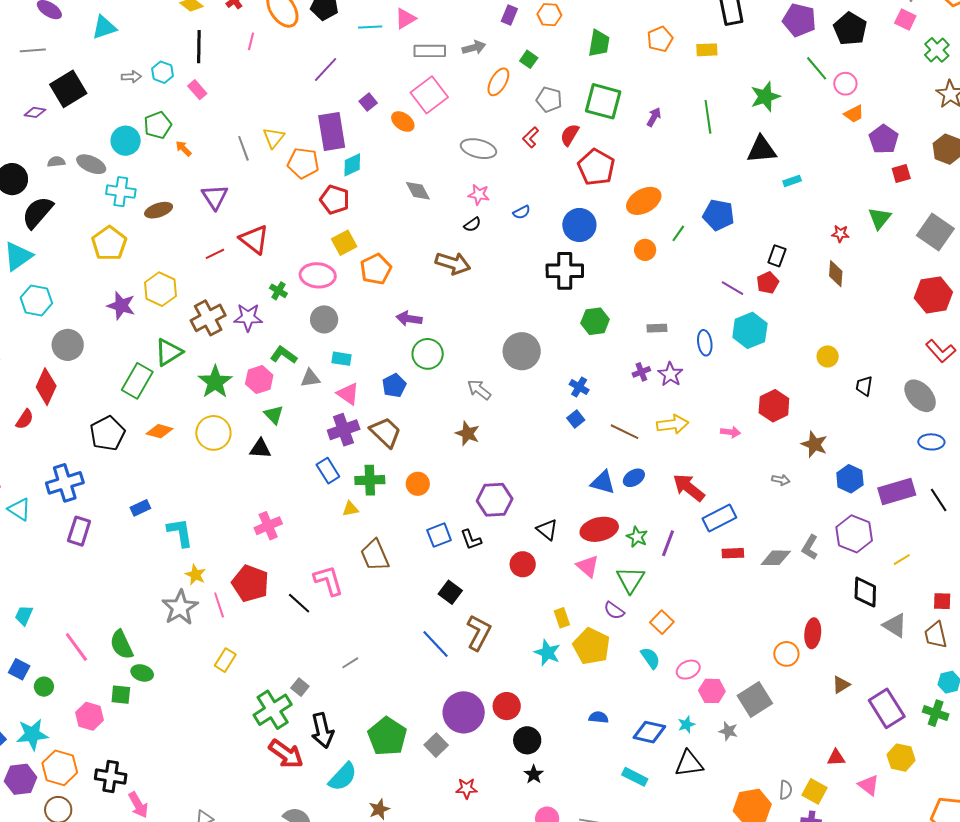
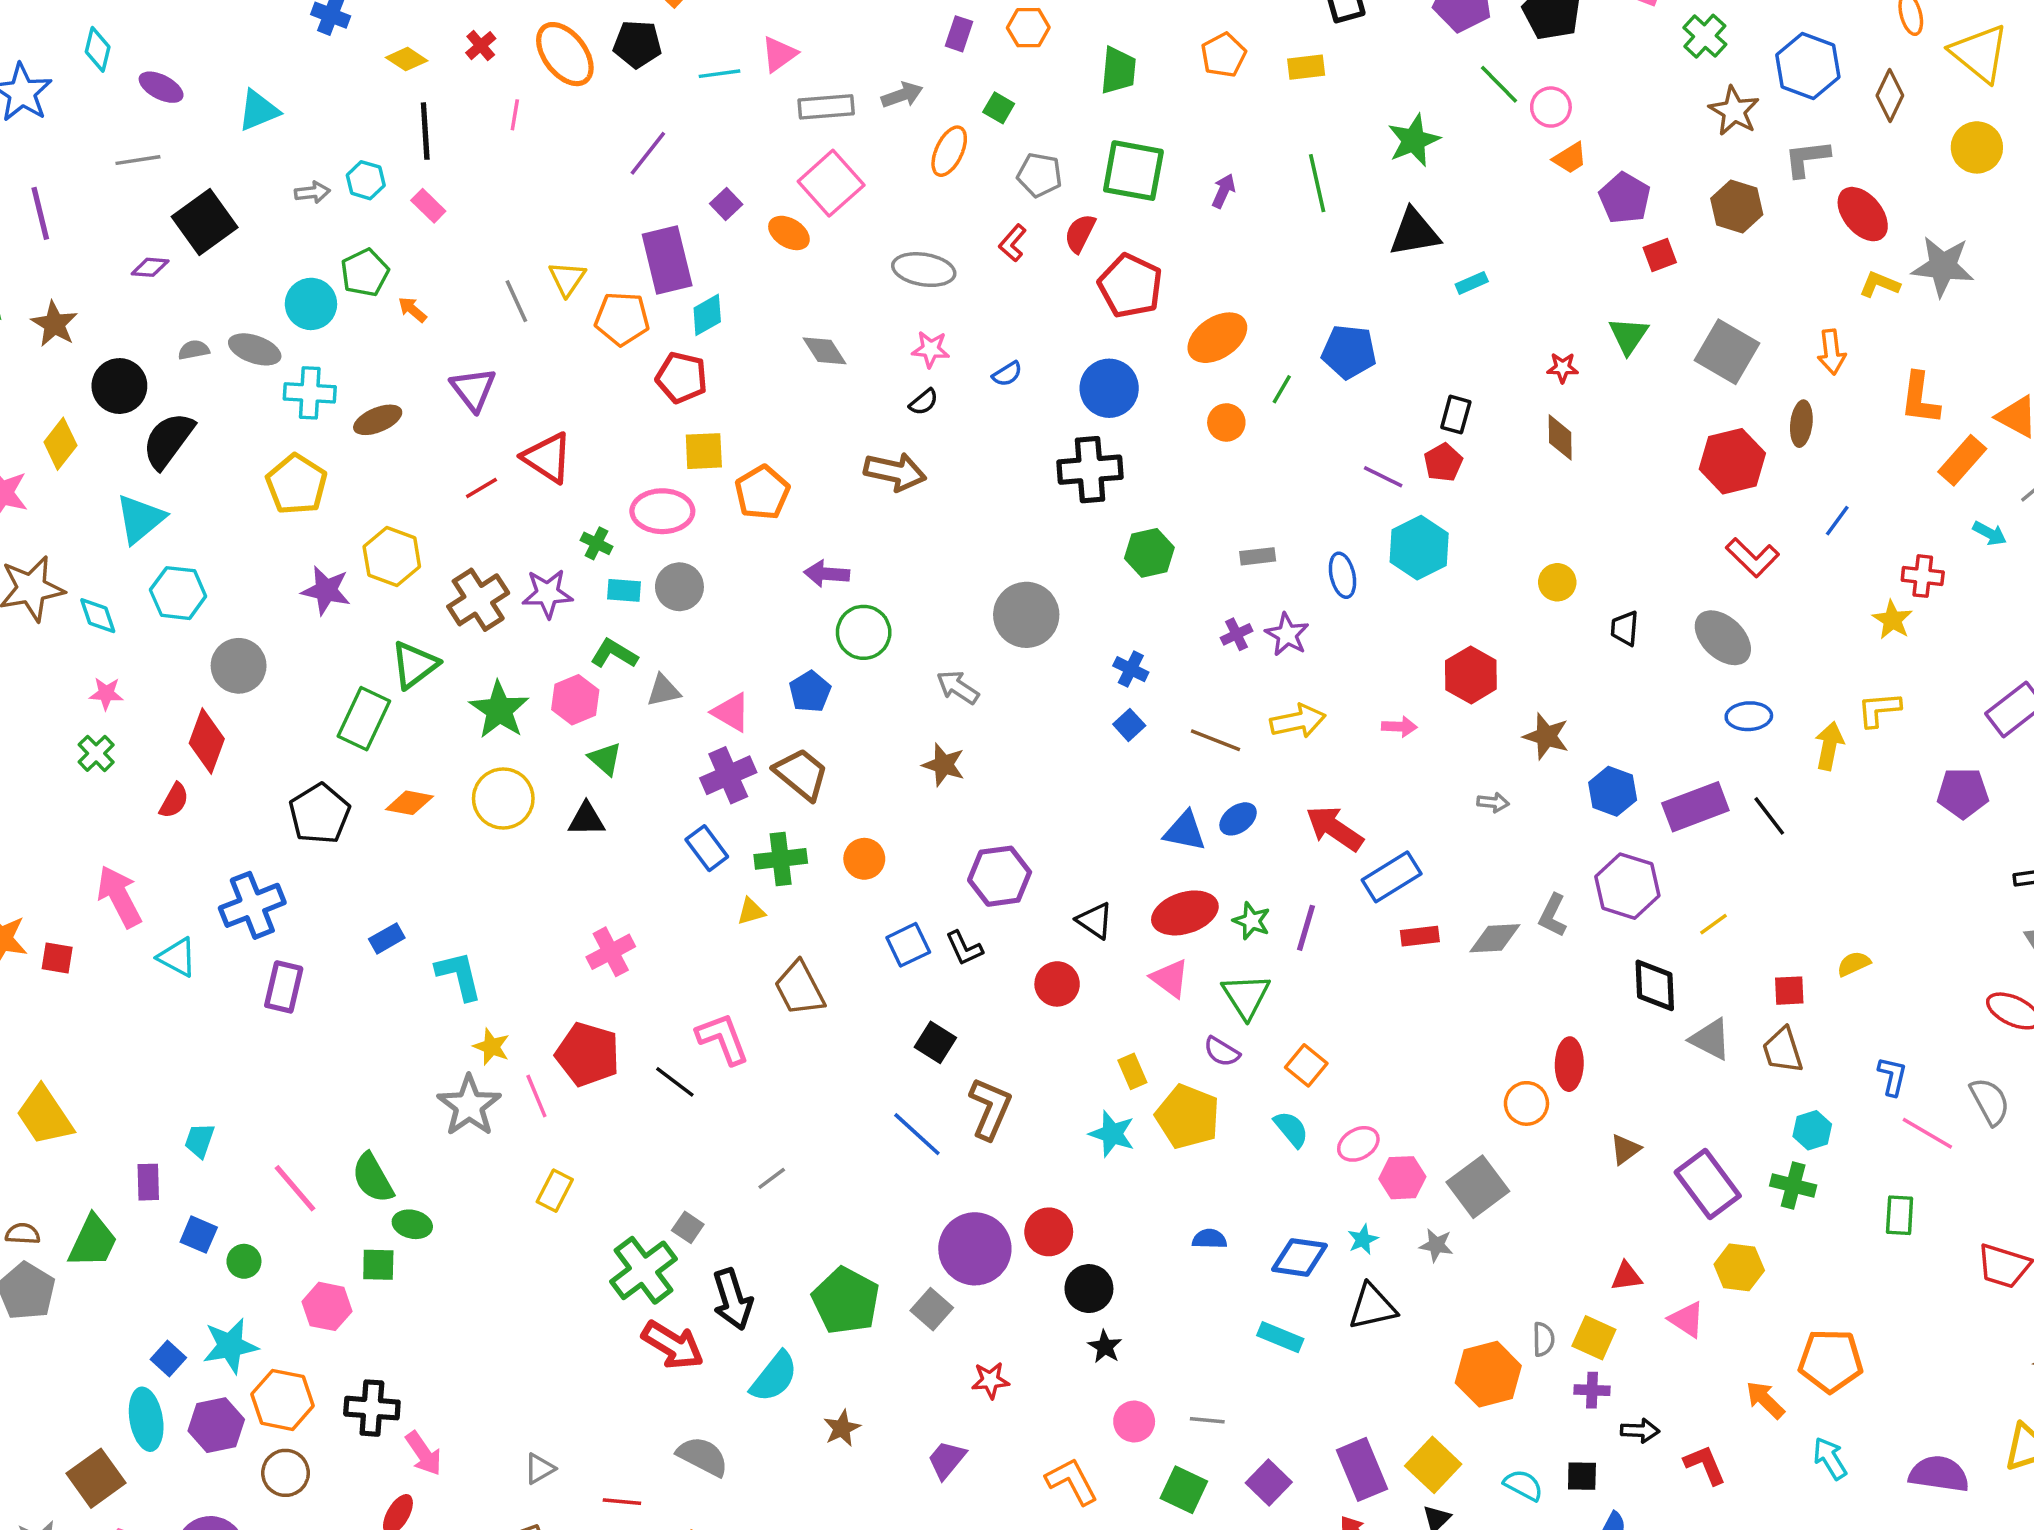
yellow square: (344, 243) -> (704, 451), turned 30
cyan rectangle: (342, 359) -> (624, 590), moved

